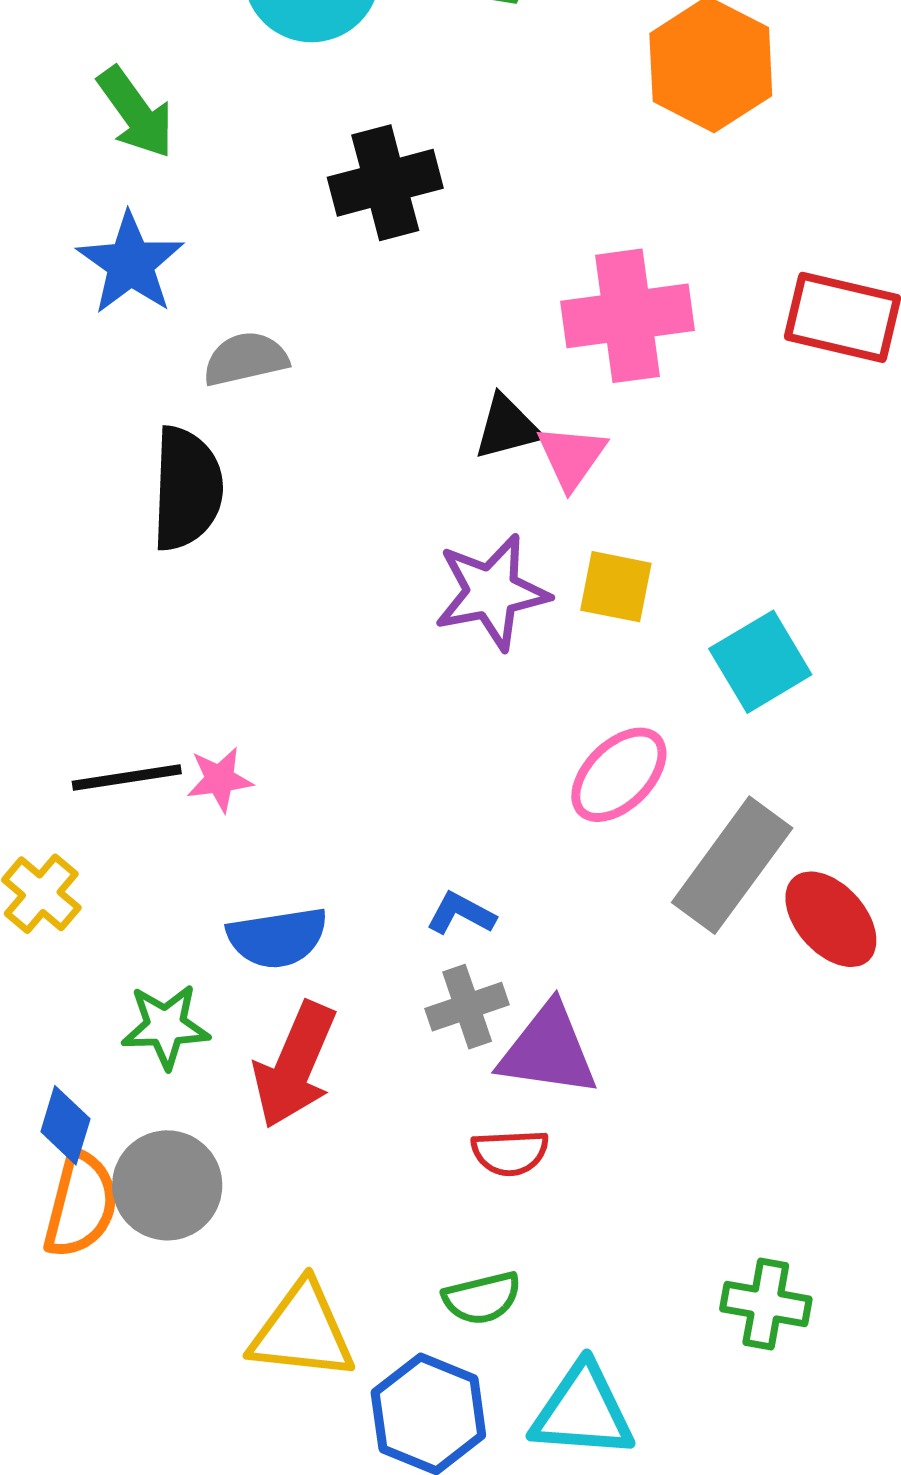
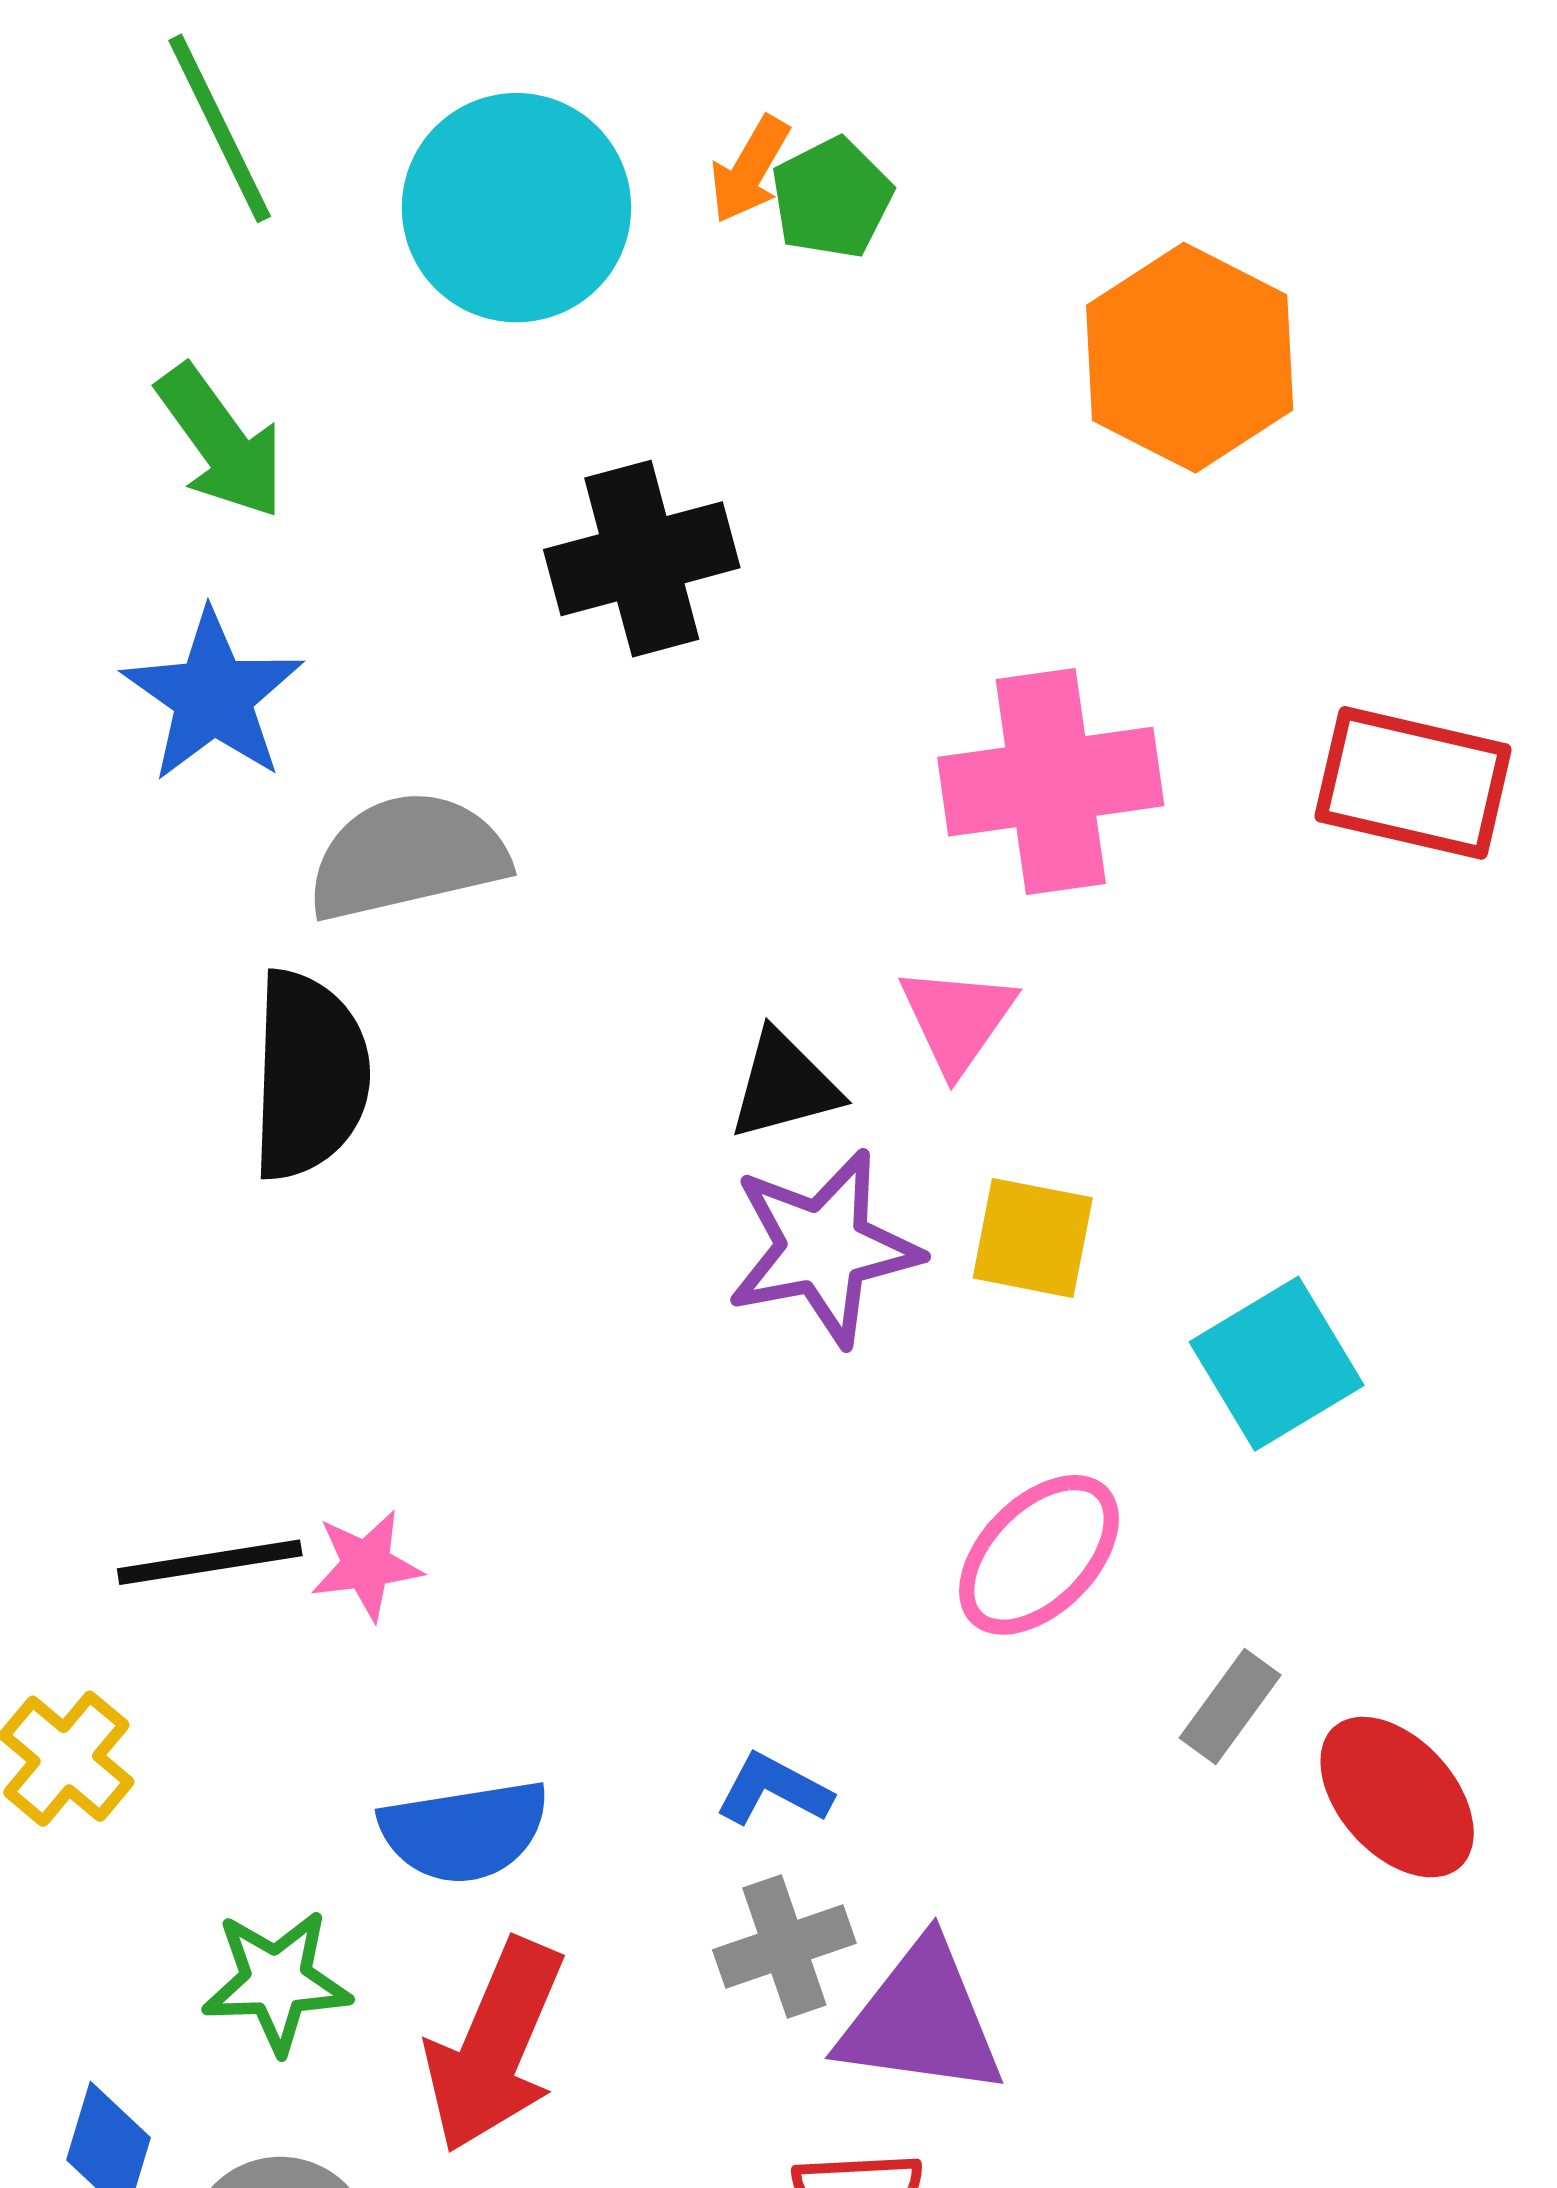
gray semicircle: (246, 359) -> (407, 856), size x1.4
black triangle: (507, 427) -> (784, 1085), moved
gray rectangle: (732, 865) -> (1230, 1707), size x0.5

